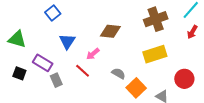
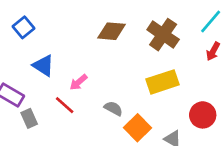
brown cross: (156, 19) -> (163, 35), turned -35
brown diamond: (110, 31) -> (112, 31), moved
blue triangle: (67, 41) -> (43, 66), turned -30

